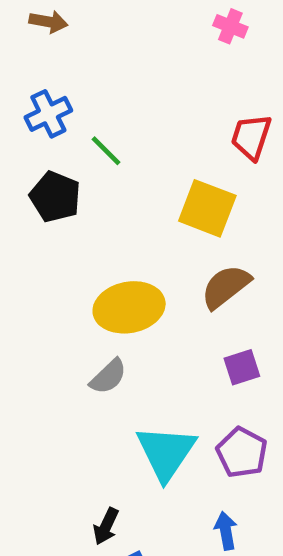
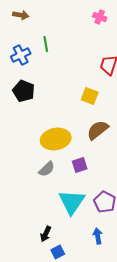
green line: (106, 151) -> (46, 44), moved, turned 35
yellow square: (207, 208) -> (90, 96), size x0.7
purple square: (242, 367) -> (80, 165), moved

